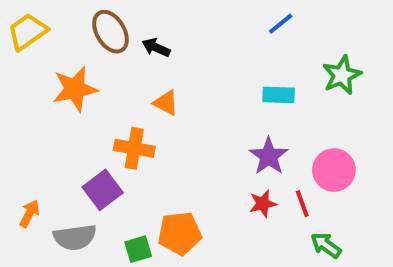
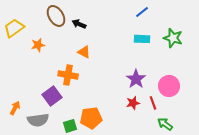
yellow trapezoid: (27, 32) -> (14, 28), moved
green star: (342, 75) -> (173, 38), turned -30
orange star: (75, 89) -> (38, 45), size x0.6
cyan rectangle: (279, 95) -> (142, 39), moved

